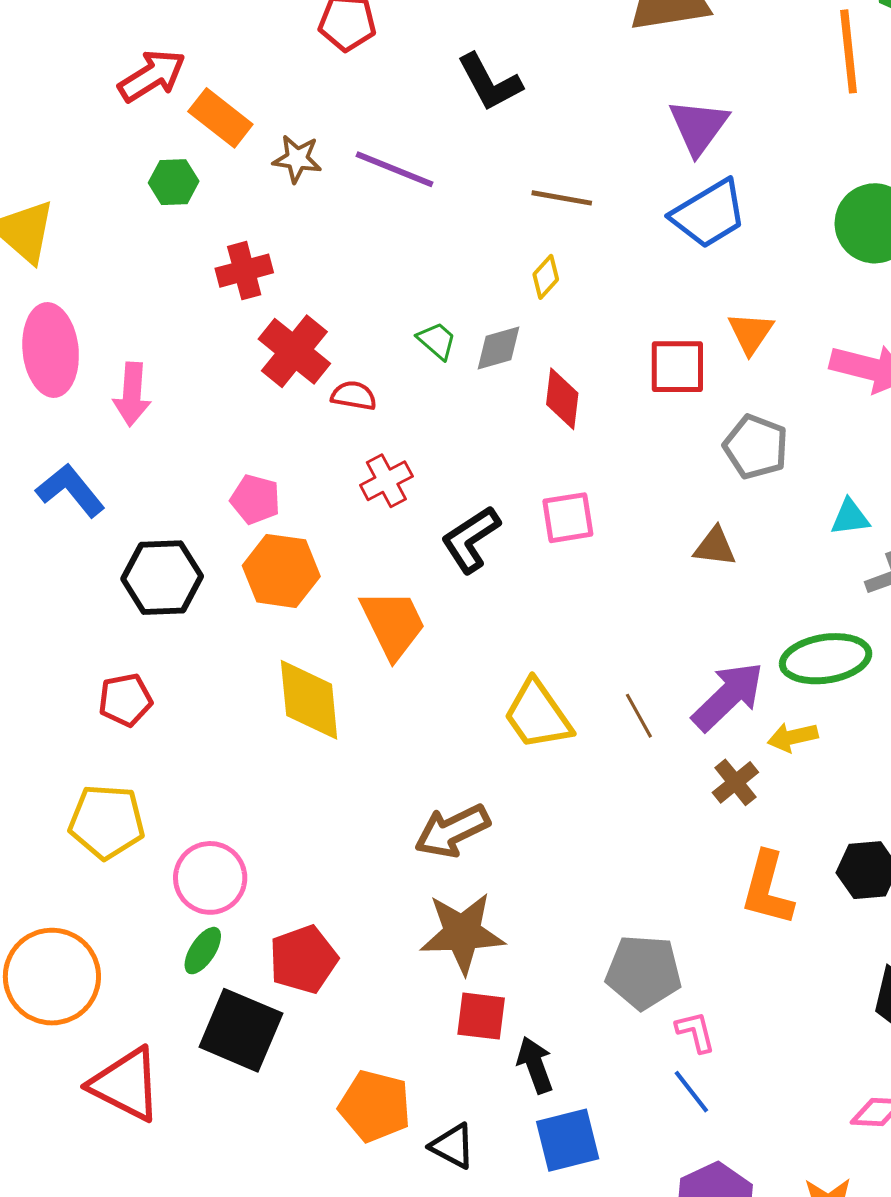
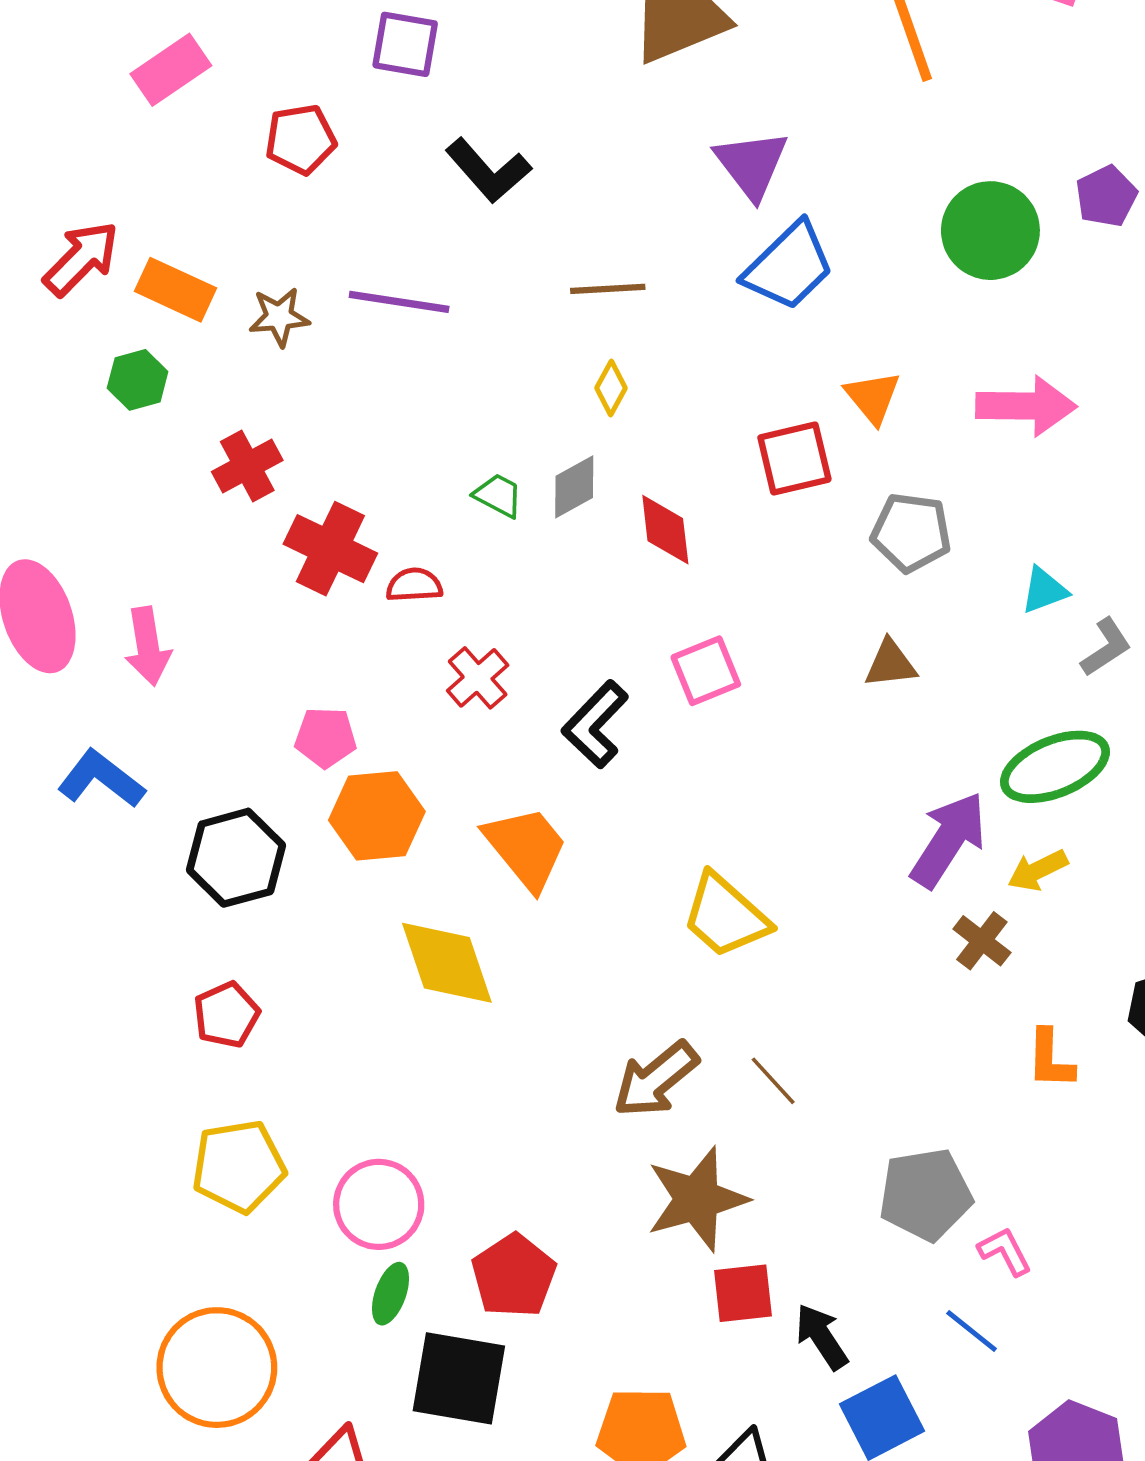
brown line: (639, 716) -> (773, 1081), moved
orange L-shape: (767, 889) -> (1050, 1059), size x0.7
blue line: (691, 1092) -> (972, 1331), moved

